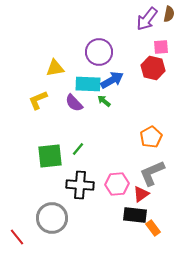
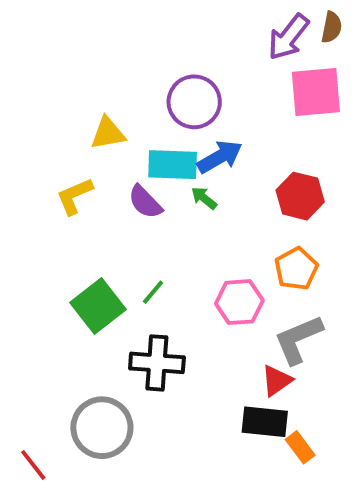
pink square: (161, 47) -> (316, 92), size x1.8
red hexagon: (153, 68) -> (300, 196), moved
green square: (50, 156) -> (98, 306), turned -32
pink hexagon: (117, 184) -> (239, 302), moved

